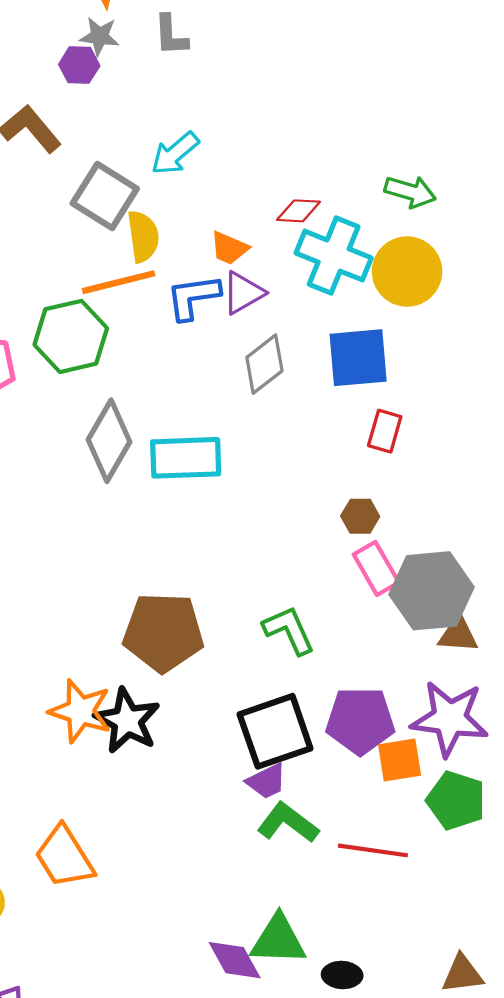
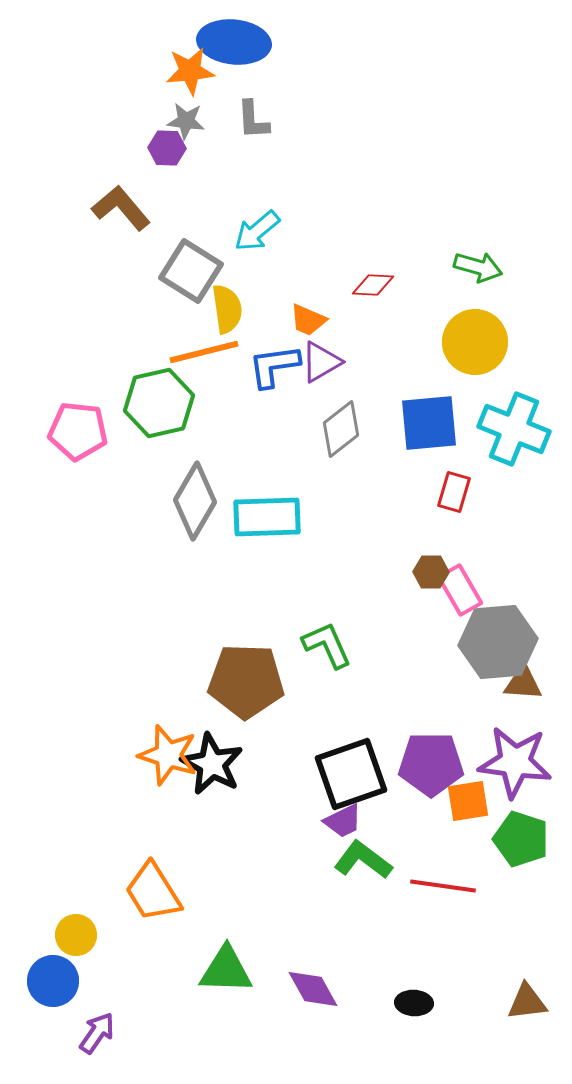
cyan cross: (334, 256) -> (514, 429), moved
pink rectangle: (376, 568) -> (460, 590), moved
green L-shape: (289, 630) -> (327, 645), moved
green triangle: (278, 940) -> (226, 970), moved

